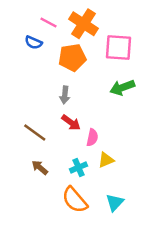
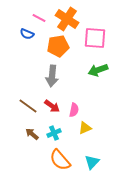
gray arrow: (65, 95) -> (52, 76), size x1.5
red arrow: (71, 122) -> (52, 106), moved
cyan cross: (78, 167) -> (54, 133), moved

